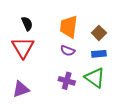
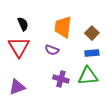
purple semicircle: (68, 51) -> (52, 50), moved
green triangle: (95, 78) -> (88, 76), turned -40

